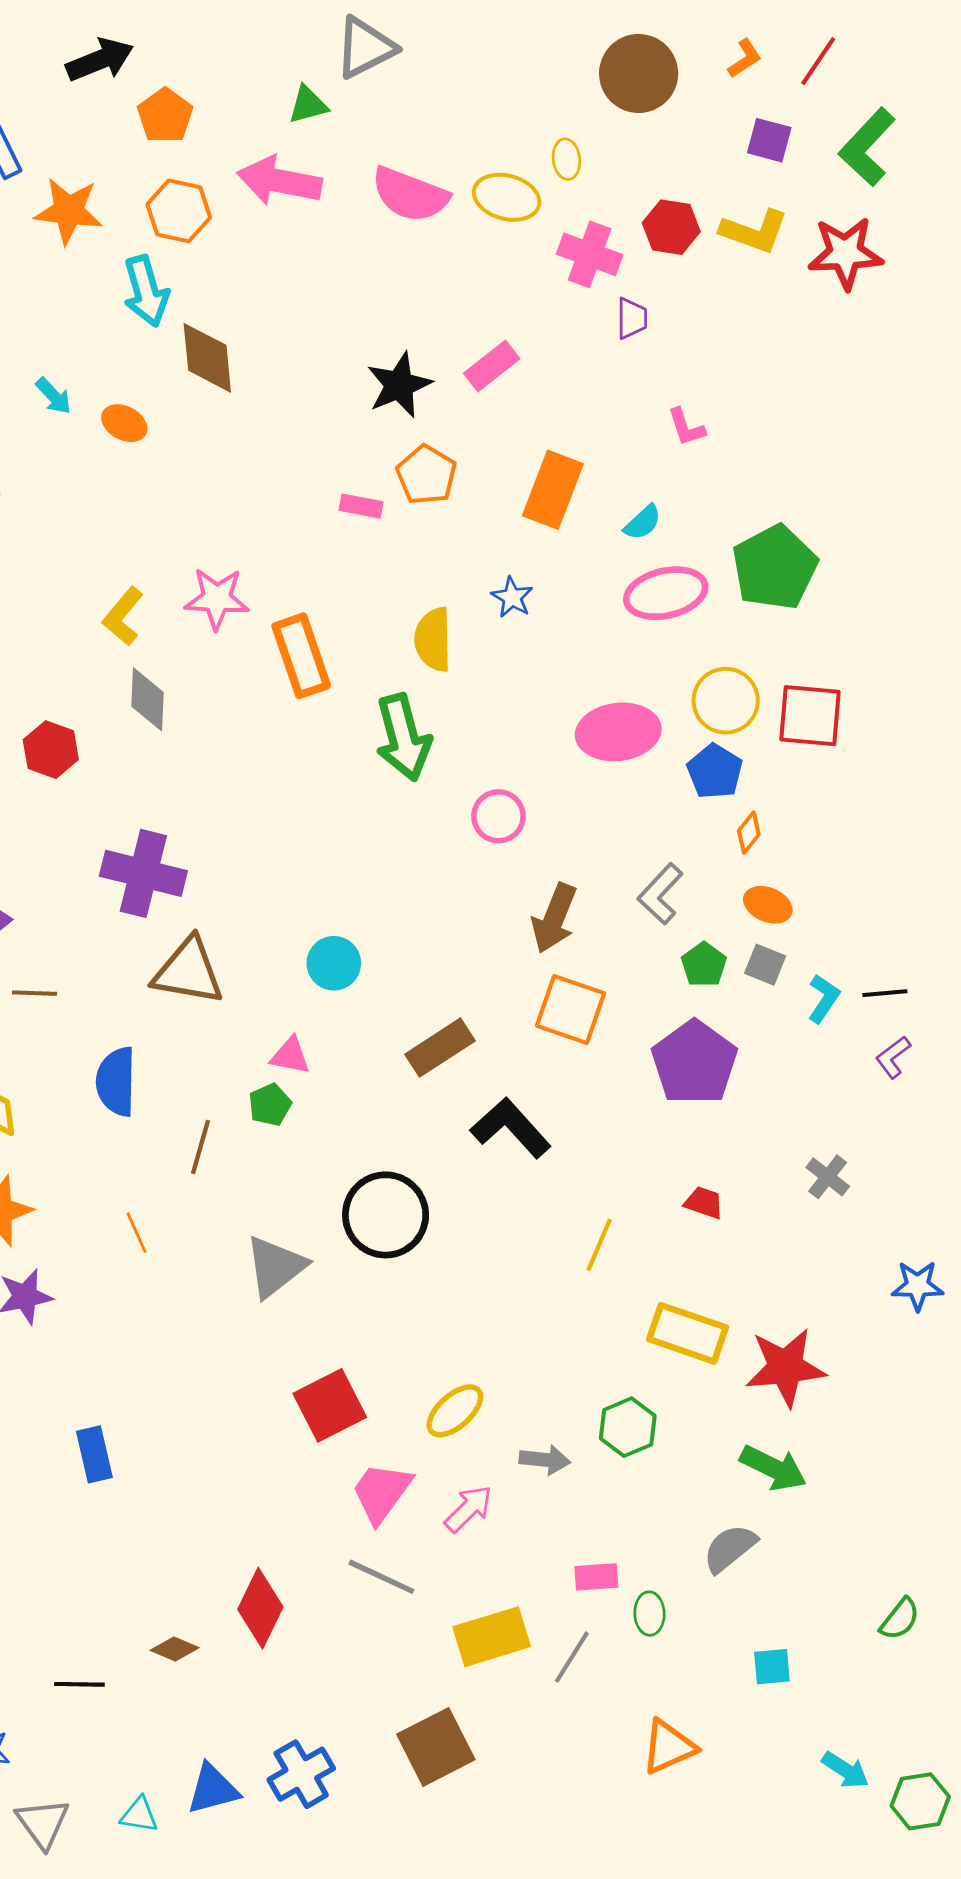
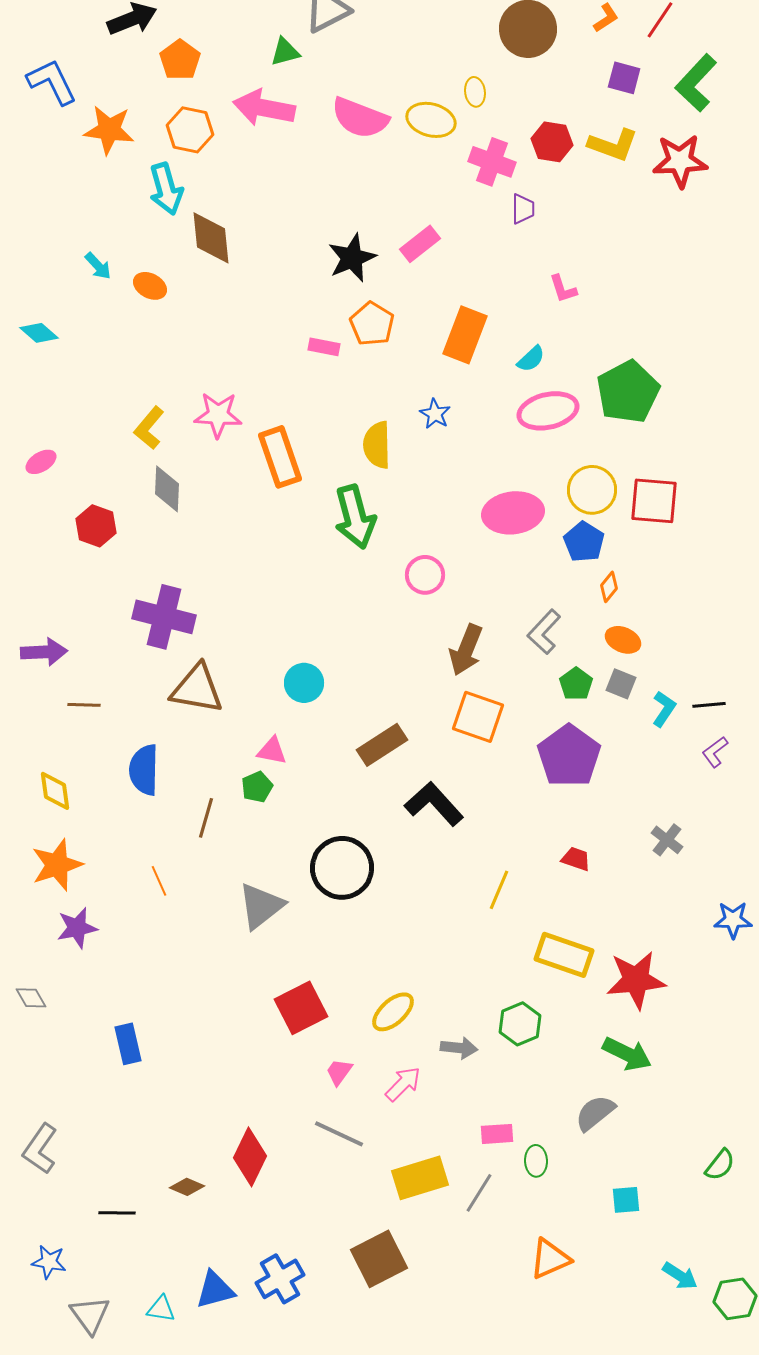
pink trapezoid: (381, 1492) -> (339, 1072), size x0.6

